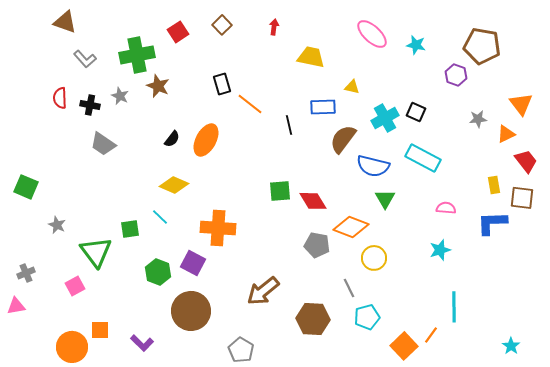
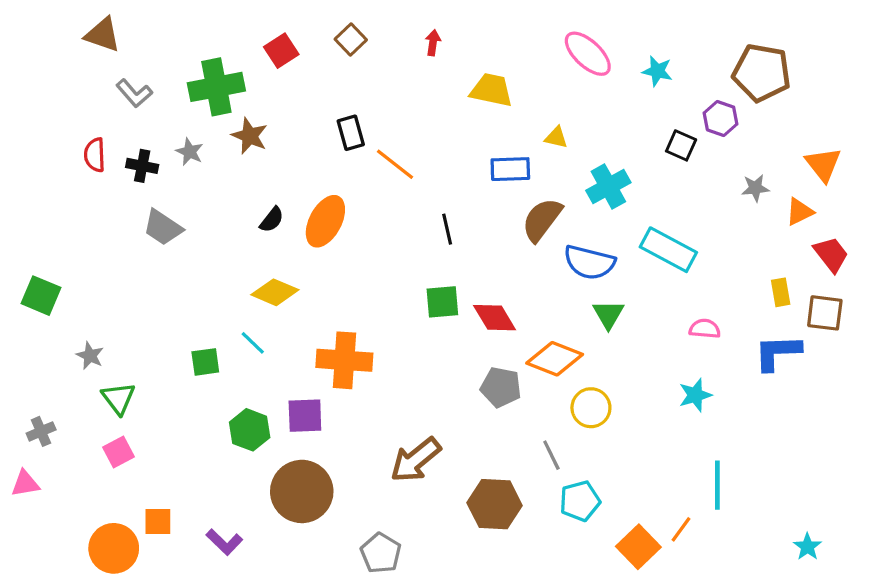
black square: (416, 112) -> (681, 145), moved
black line: (289, 125) -> (447, 229), moved
green triangle: (96, 252) -> (118, 398), moved, size x0.7
purple square: (193, 263) -> (305, 416), turned -30

